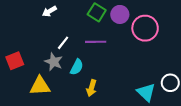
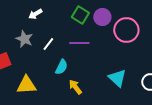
gray star: (54, 62) -> (24, 39), moved
yellow arrow: (91, 88) -> (75, 87), turned 126
cyan triangle: (146, 92) -> (117, 78), moved

